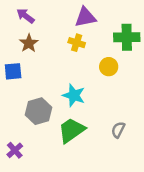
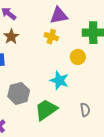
cyan star: (74, 95) -> (59, 80), moved
gray semicircle: (118, 130) -> (85, 110), turned 144

